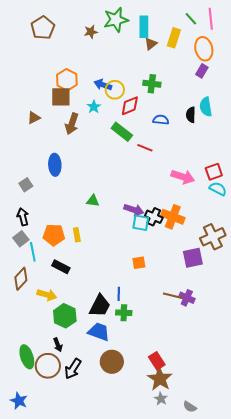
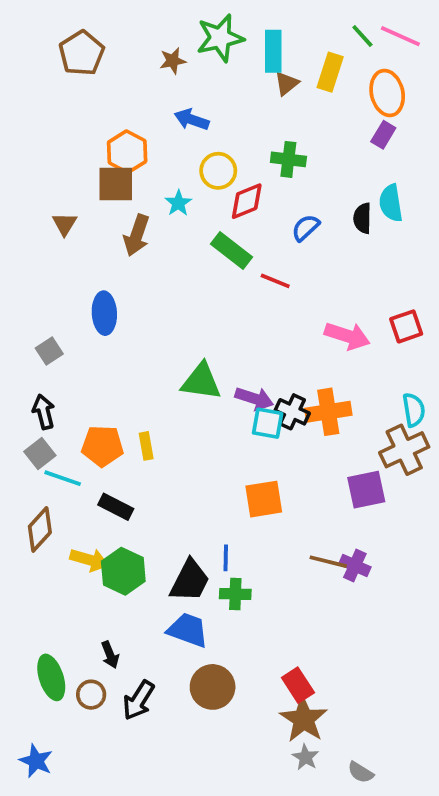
pink line: (211, 19) -> (400, 36), turned -60
blue arrow: (103, 85) -> (192, 120), moved
brown triangle: (34, 118) -> (65, 224), turned -32
blue semicircle: (161, 120) -> (306, 228), turned -49
cyan semicircle: (218, 189) -> (414, 410), moved, turned 54
green triangle: (93, 201) -> (201, 381), moved, size x1.6
orange cross: (173, 217) -> (328, 412), turned -30
cyan line: (33, 252) -> (63, 478), turned -60
orange square: (139, 263) -> (264, 499), size x1.5
green hexagon: (65, 316) -> (123, 571), moved
brown circle: (48, 366) -> (91, 695), size x0.6

